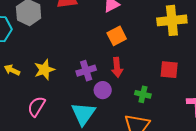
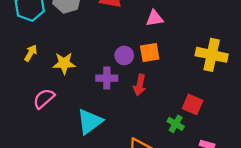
yellow arrow: (12, 70) -> (31, 53), turned 77
purple circle: (103, 90) -> (124, 55), moved
green cross: (143, 94) -> (176, 124), moved

